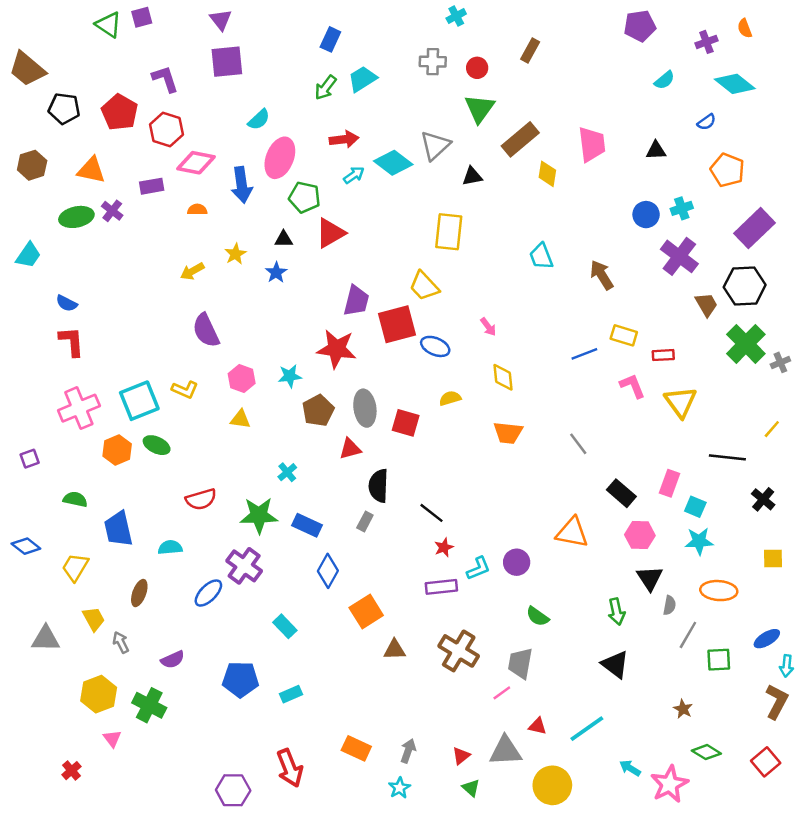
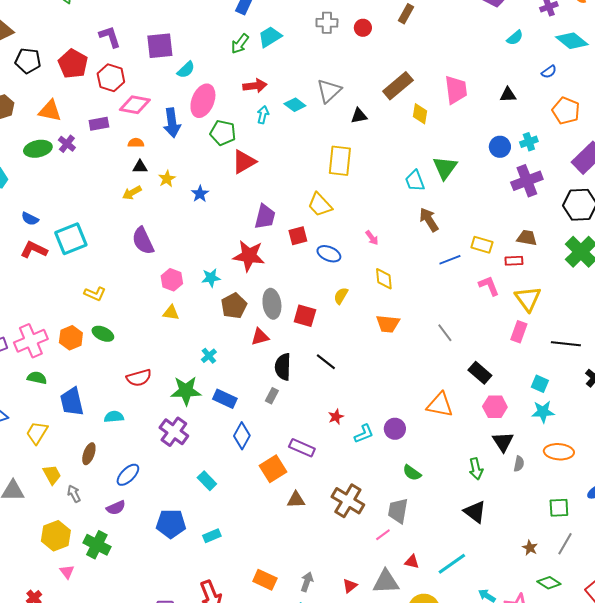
purple square: (227, 62) -> (160, 46), moved
green triangle: (480, 108) -> (445, 168), moved
cyan diamond: (393, 163) -> (295, 105), size x0.7
cyan arrow: (354, 175) -> (263, 115), turned -42
black triangle: (284, 239) -> (140, 167), moved
purple cross: (679, 256) -> (527, 181), turned 32
brown arrow: (602, 275) -> (429, 220), moved
brown trapezoid: (706, 305) -> (527, 238), moved, turned -50
red square: (397, 324) -> (298, 236), size x0.6
red L-shape: (72, 342) -> (34, 250), turned -60
yellow L-shape: (185, 390) -> (95, 294), moved
yellow semicircle: (450, 398) -> (341, 296), turned -42
cyan square: (139, 401) -> (71, 239), moved
pink cross: (79, 408) -> (31, 341), moved
pink rectangle: (669, 483) -> (519, 332), moved
black line: (432, 513) -> (326, 362), moved
purple rectangle: (441, 587) -> (302, 448), moved, turned 30
blue ellipse: (208, 593) -> (128, 475), moved
gray line: (688, 635) -> (565, 544), moved

